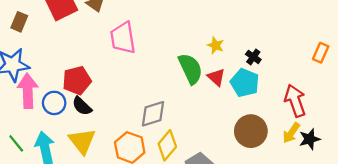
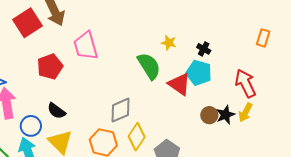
red triangle: (216, 77) -> (179, 84), moved, size x1.4
red pentagon: (77, 80) -> (50, 67), moved
blue circle: (54, 103) -> (31, 126), moved
brown circle: (251, 131) -> (209, 115), size x0.6
black star: (310, 139) -> (225, 115), moved

